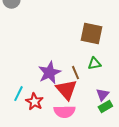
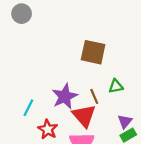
brown square: (91, 34) -> (93, 52), moved
cyan line: (18, 94) -> (28, 108), moved

